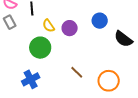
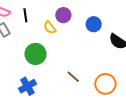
yellow semicircle: (49, 26) -> (50, 28), moved
purple circle: (70, 28) -> (63, 15), moved

